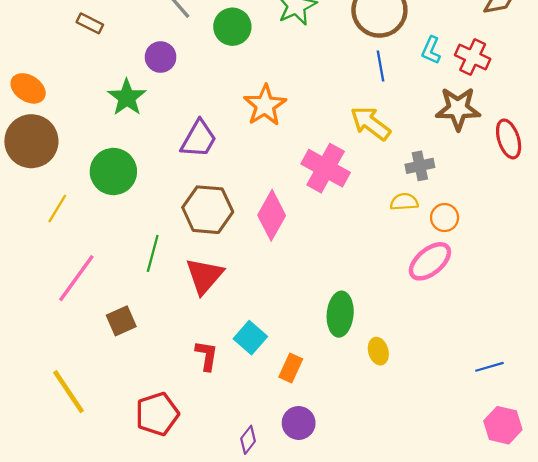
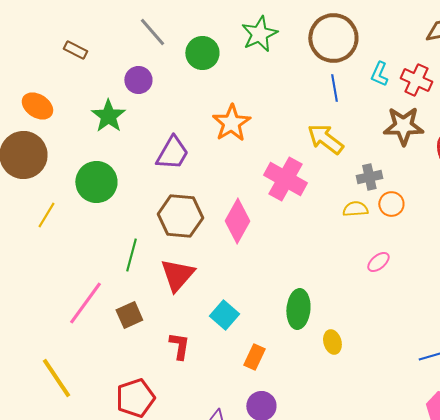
orange ellipse: (28, 88) -> (37, 106), moved
orange circle: (445, 218) -> (391, 204), moved
pink ellipse: (430, 261) -> (378, 262), size x0.6
pink line: (76, 278) -> (85, 303), moved
brown square: (121, 321) -> (129, 315), moved
cyan square: (250, 338) -> (224, 315), moved

